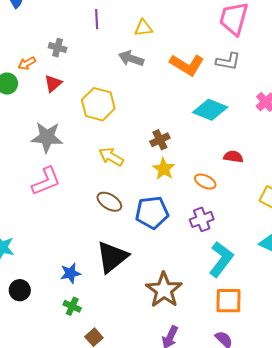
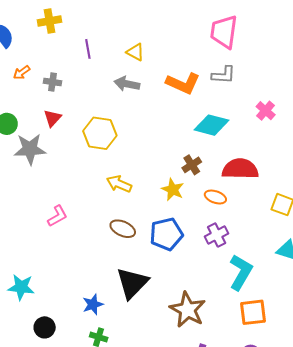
yellow triangle: (143, 28) -> (135, 52), turned 42
orange arrow: (27, 63) -> (22, 72), moved
gray star: (47, 137) -> (30, 149), moved
brown cross: (160, 140) -> (192, 165), moved
red semicircle: (233, 157) -> (240, 169), size x1.8
pink L-shape: (46, 181) -> (57, 216), size x0.7

